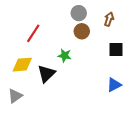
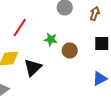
brown circle: (82, 31) -> (70, 50), moved
green star: (65, 56) -> (51, 39), moved

